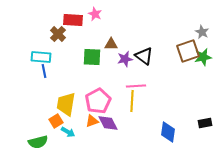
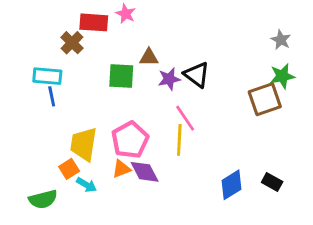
brown square: (188, 51) -> (265, 99), moved
pink line: (136, 86) -> (185, 118), turned 60
black rectangle: (205, 123) -> (272, 182), moved, turned 40
blue diamond: (168, 132) -> (232, 185), turned 50

